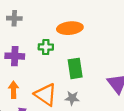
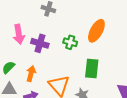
orange ellipse: (70, 28) -> (96, 31), turned -70

